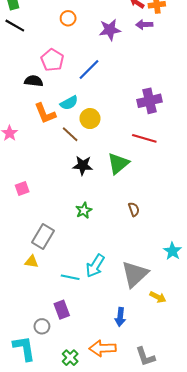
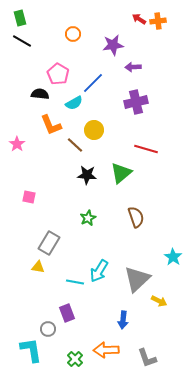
purple arrow: (144, 25) -> (133, 67), moved
purple cross: (149, 101) -> (136, 102), moved
cyan semicircle: (69, 103) -> (74, 103), moved
pink square: (22, 188) -> (29, 197), turned 32
brown semicircle: (134, 209) -> (136, 217), size x1.5

